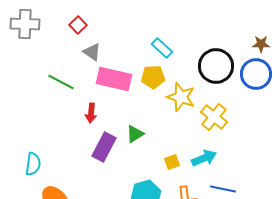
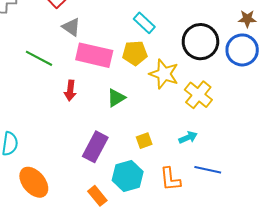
green triangle: (135, 134) -> (116, 98), moved
purple rectangle: (104, 147) -> (95, 147), moved
cyan arrow: (204, 158) -> (188, 137), size x0.7
yellow square: (172, 162) -> (144, 141), moved

